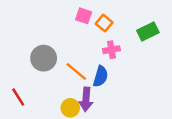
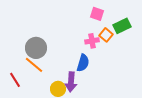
pink square: (84, 16) -> (97, 14), moved
orange square: (104, 23) -> (106, 35), moved
orange line: (76, 71) -> (34, 65), moved

